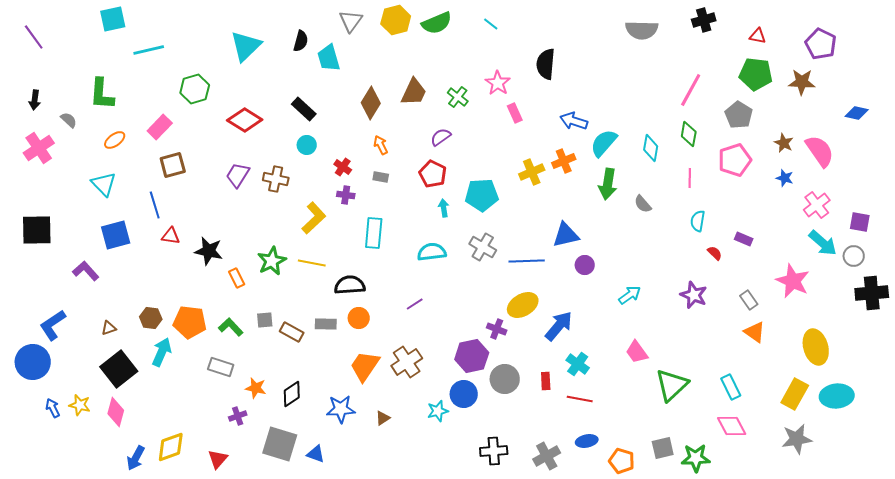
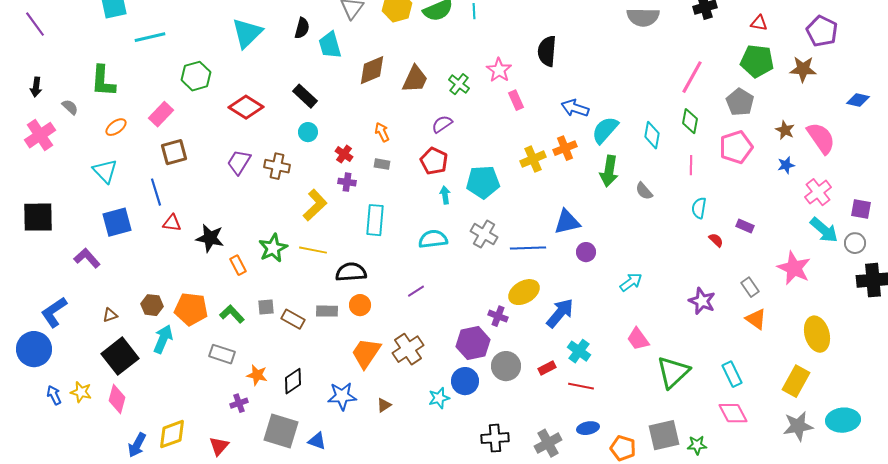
cyan line: (491, 24) -> (474, 11), moved, turned 49
brown diamond: (371, 103) -> (372, 70), moved, turned 36
blue star: (785, 178) -> (786, 165), turned -30
purple star: (694, 295) -> (702, 301), moved
red rectangle: (546, 381) -> (547, 368), turned 66
cyan ellipse: (837, 396) -> (843, 420), moved
gray square: (663, 448) -> (664, 435), size x1.4
green star: (696, 458) -> (697, 445), size x0.7

